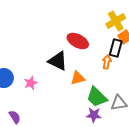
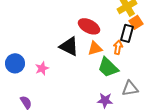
orange triangle: (78, 78) -> (95, 48), moved
green trapezoid: (97, 97) -> (108, 67), moved

